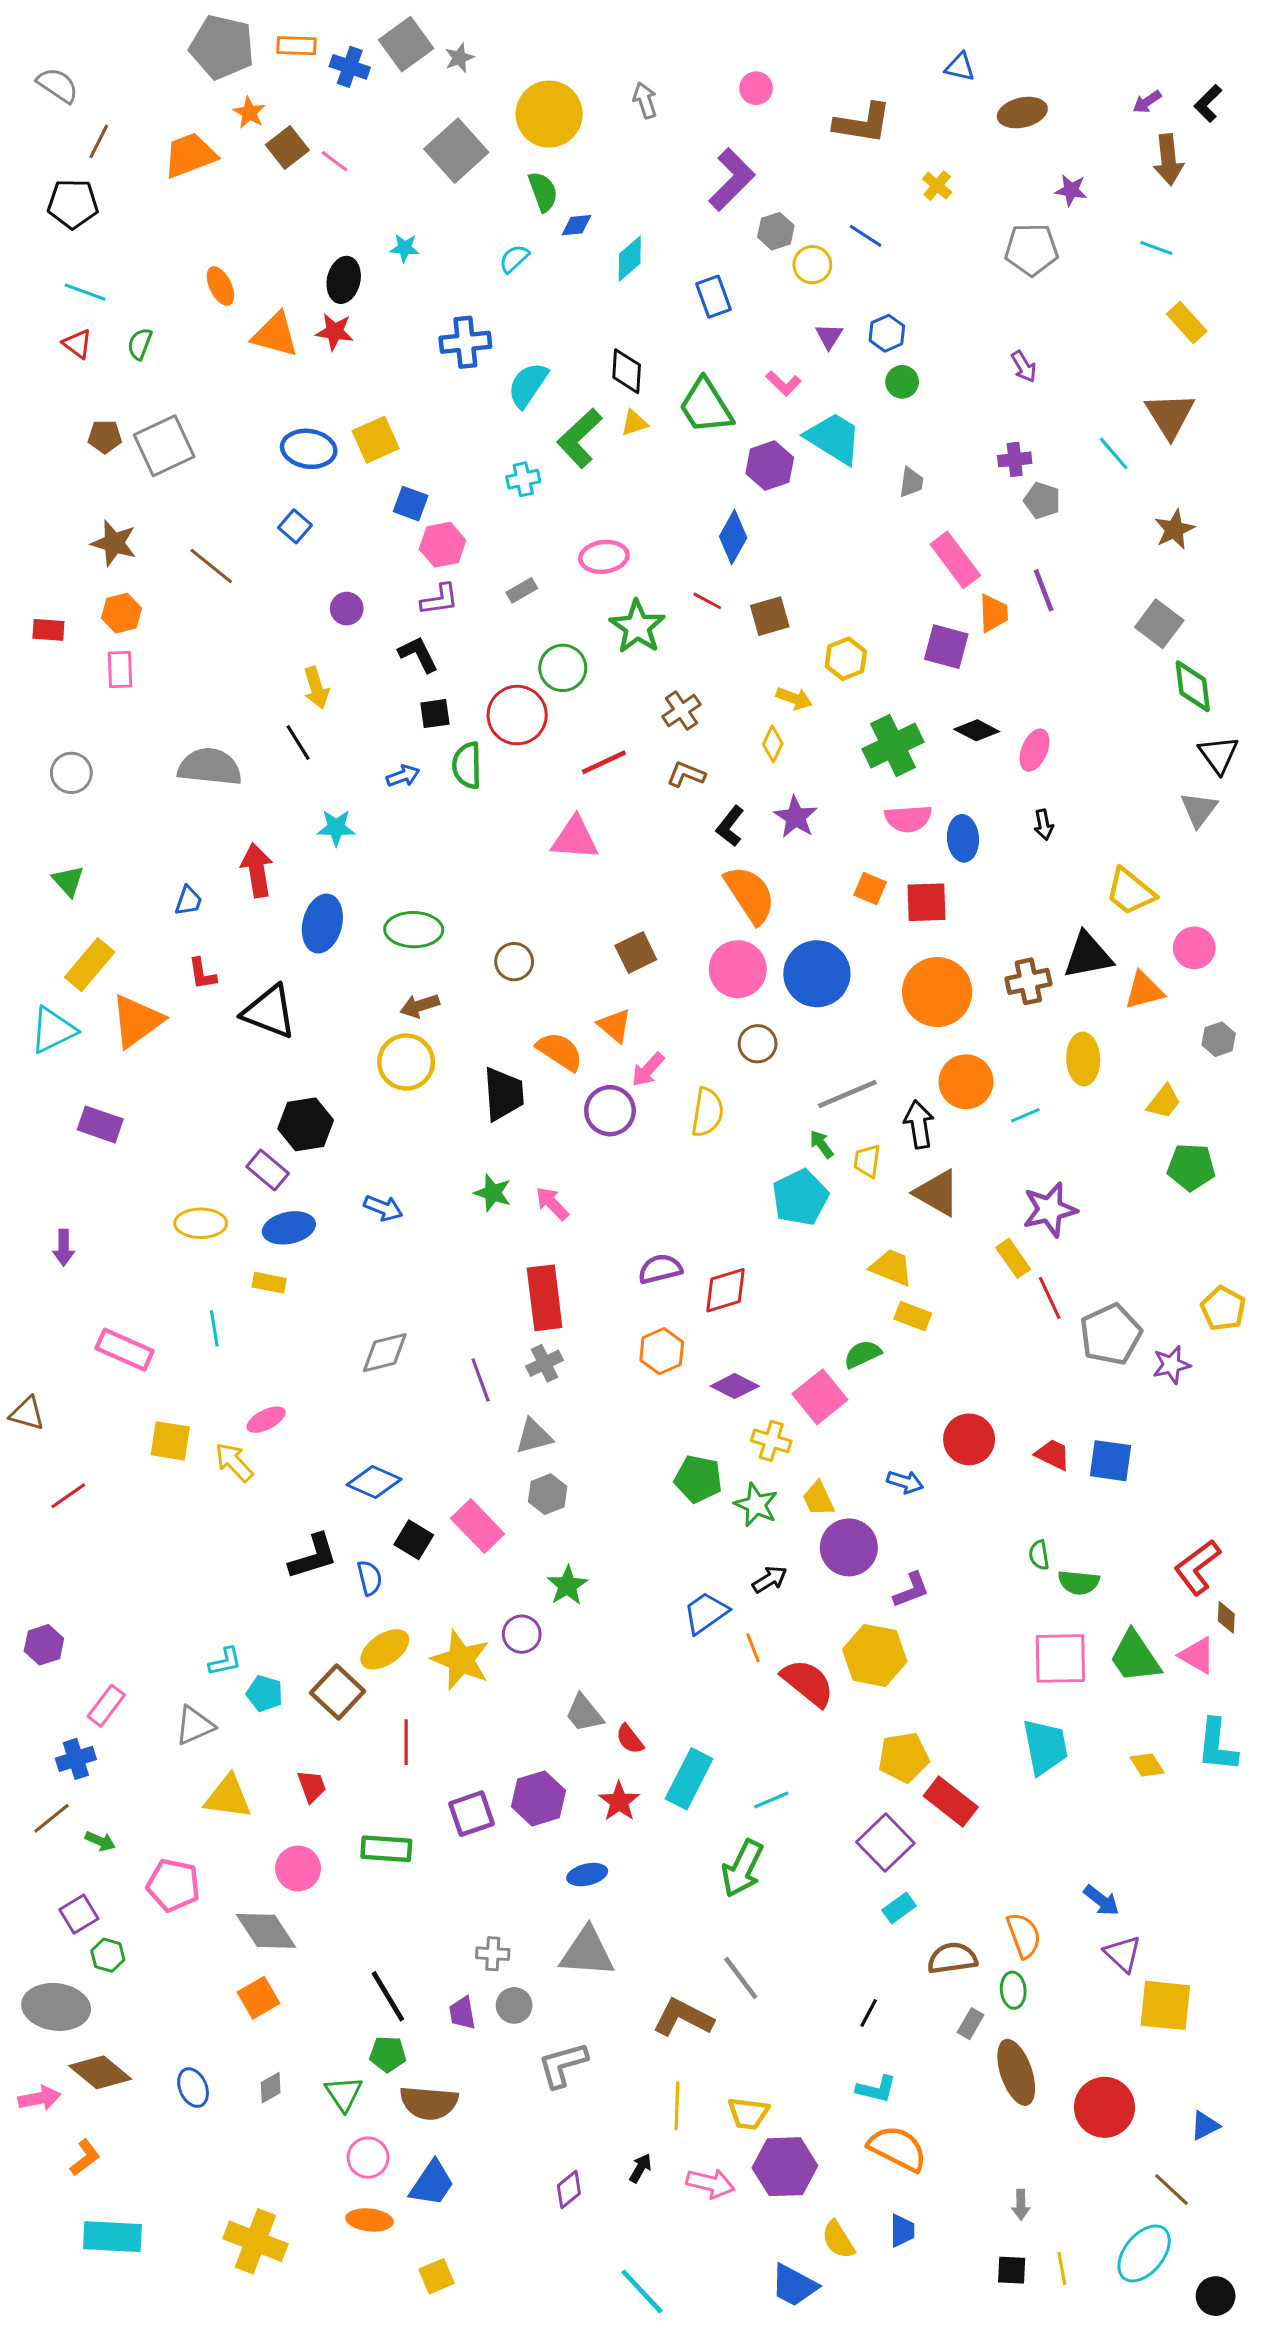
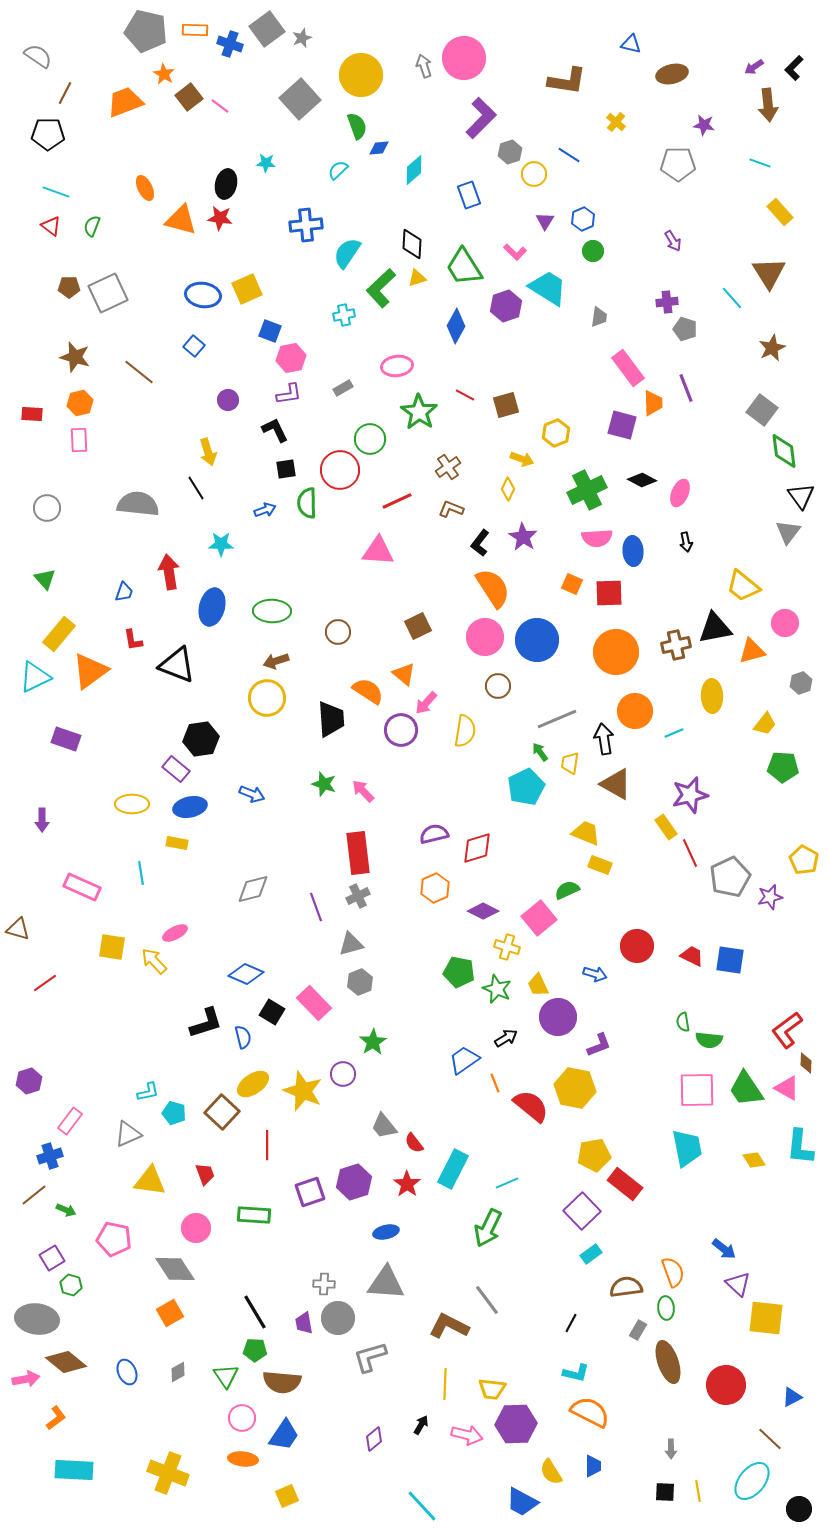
pink circle: (756, 88) -> (464, 58), moved, size x2.0
blue diamond: (733, 537) -> (456, 326), moved
gray circle: (514, 2005) -> (338, 1318), size x1.4

